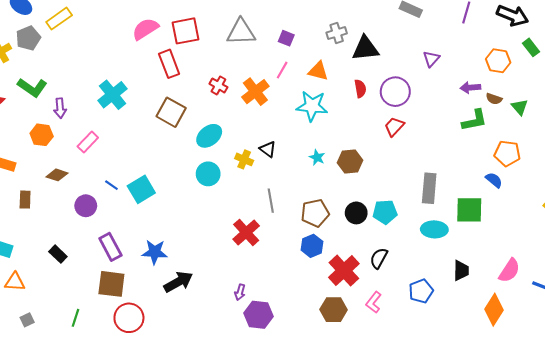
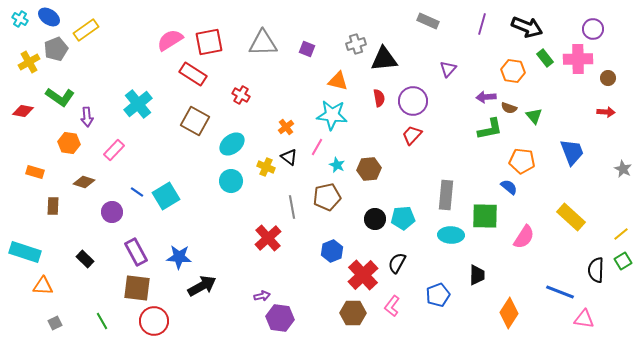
red rectangle: (169, 64) -> (193, 74), turned -36
pink line: (282, 70) -> (317, 147), moved
orange cross: (255, 92) -> (286, 127), moved, size x0.6
brown pentagon: (315, 213) -> (327, 197), moved
pink semicircle: (509, 271) -> (524, 237), moved
purple arrow: (240, 292) -> (262, 296), turned -119
green line: (75, 318) -> (102, 321), turned -48

